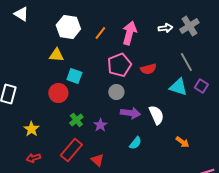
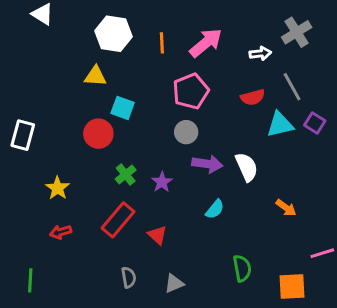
white arrow: (165, 28) -> (260, 53), moved
orange line: (100, 33) -> (162, 43), turned -40
pink arrow: (129, 33) -> (206, 43), turned 35
red semicircle: (148, 69) -> (253, 97), moved
cyan triangle: (178, 87) -> (280, 125), turned -30

